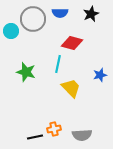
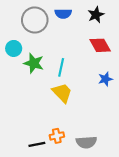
cyan circle: (11, 31) -> (14, 48), moved
red diamond: (72, 43) -> (100, 45), moved, turned 45
green star: (26, 72) -> (34, 63), moved
yellow trapezoid: (71, 88) -> (62, 93), moved

